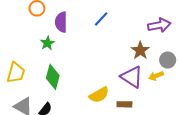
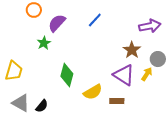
purple semicircle: (61, 22) -> (57, 23), turned 42
yellow arrow: (156, 76) -> (147, 74), turned 144
green diamond: (53, 77) -> (67, 75), moved

